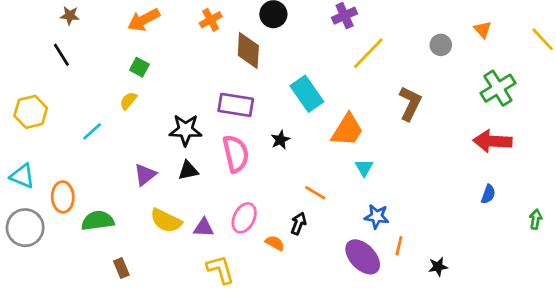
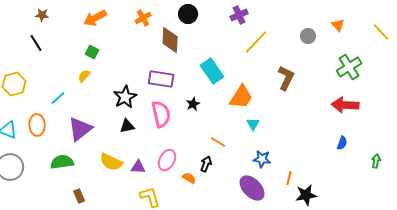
black star: (186, 130) -> (125, 97), turned -30
purple triangle: (145, 175) -> (80, 129), moved, size x1.5
orange ellipse: (63, 197) -> (37, 125), moved
orange line: (399, 246) -> (289, 178), moved
black star: (438, 267) -> (306, 195), size x1.5

